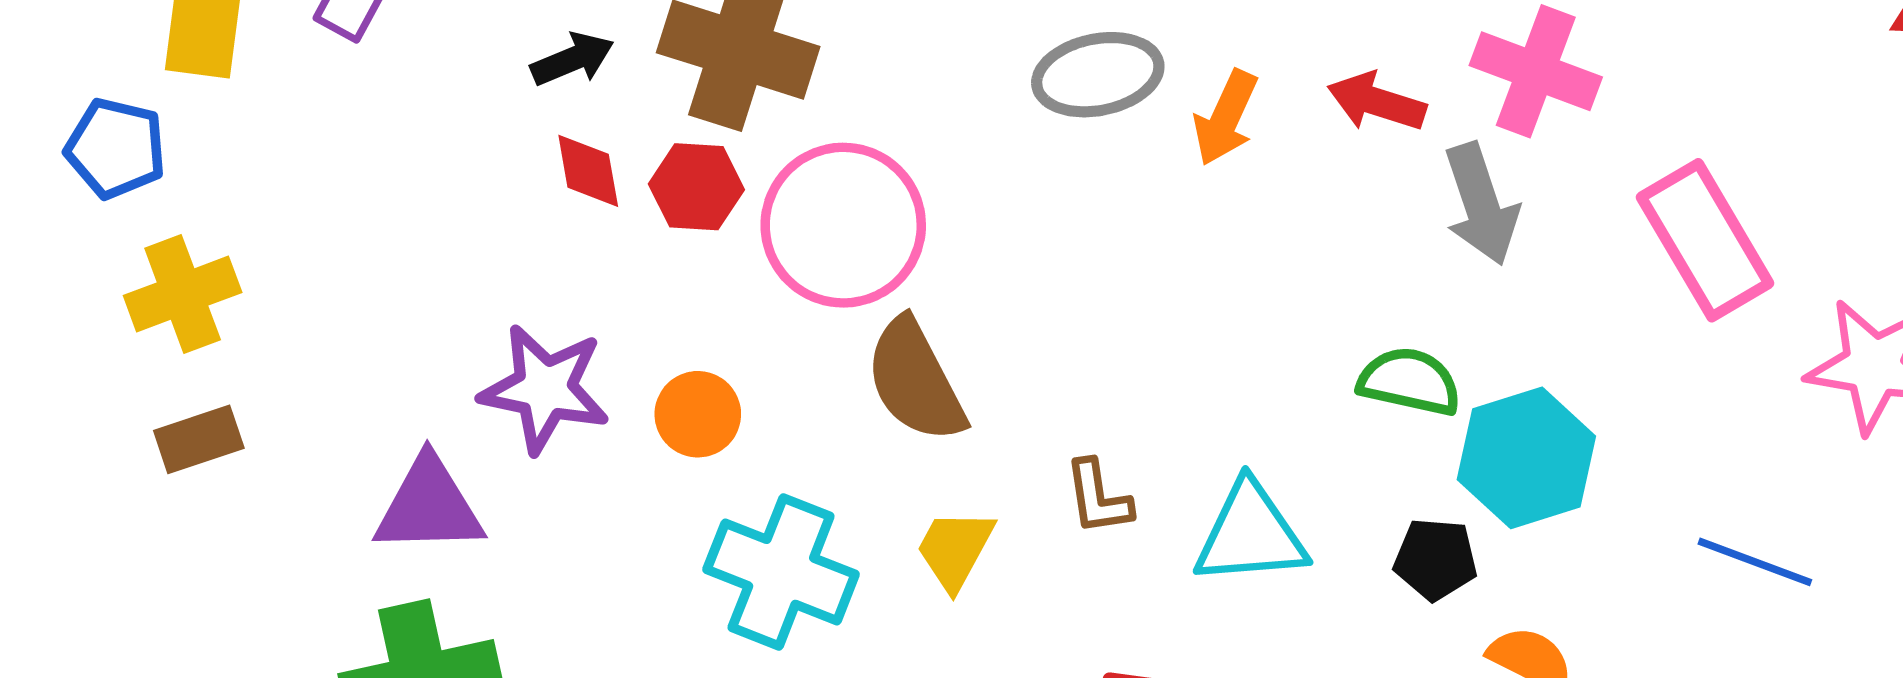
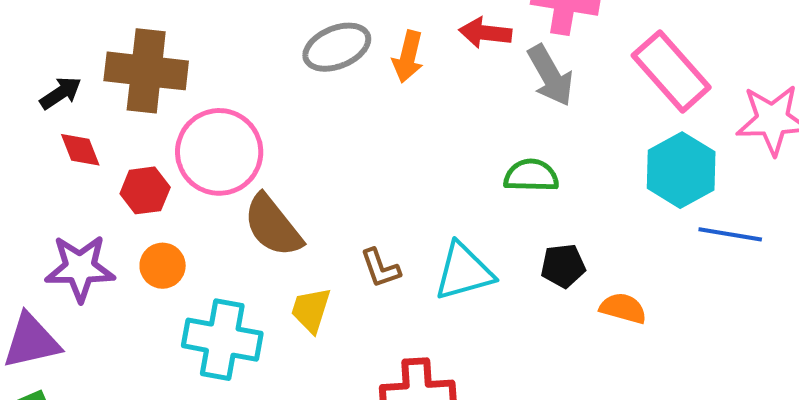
red hexagon: (696, 187) -> (145, 190), moved
cyan hexagon: (1526, 458) -> (681, 170), moved

